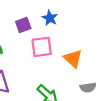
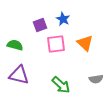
orange triangle: (73, 59) -> (85, 43), moved

